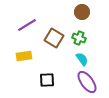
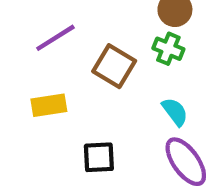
green cross: (79, 38) -> (168, 49), moved

